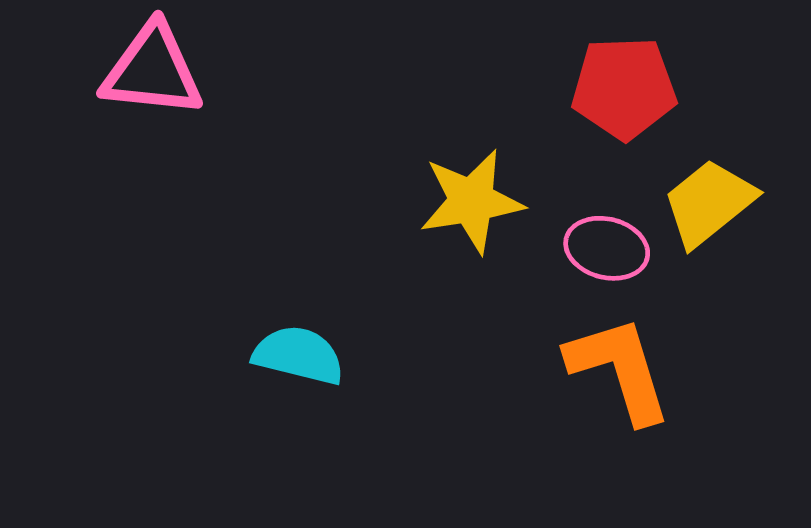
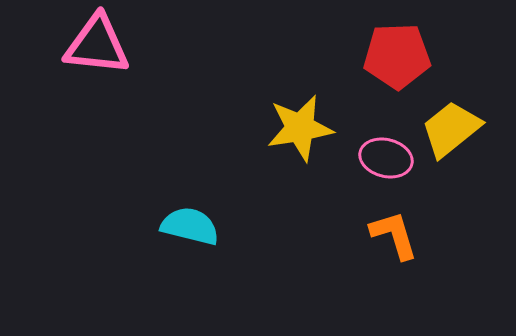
orange L-shape: (619, 369) -> (394, 235), size x0.7

